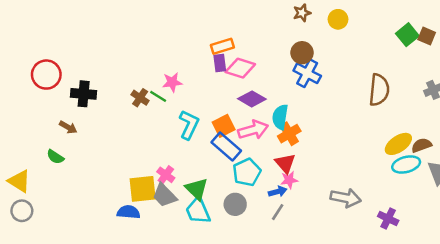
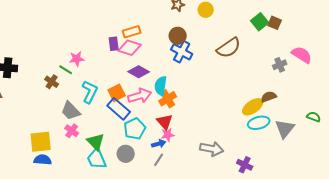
orange rectangle: (222, 46) -> (132, 32), moved
brown semicircle: (379, 90) -> (229, 48), moved, turned 50
brown cross: (140, 98) -> (52, 82), moved
brown semicircle: (422, 145) -> (269, 97), moved
yellow square: (143, 189) -> (41, 142), moved
gray trapezoid: (164, 195) -> (71, 111), moved

